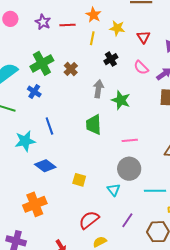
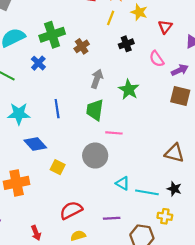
gray arrow: (98, 89) -> (97, 79), moved
blue line: (49, 126) -> (57, 109), moved
pink line: (130, 140) -> (114, 133), moved
gray circle: (129, 169) -> (95, 156), moved
yellow square: (79, 180) -> (58, 167), moved
cyan triangle: (114, 190) -> (123, 183), moved, turned -32
purple line: (127, 220) -> (112, 218), turned 42

